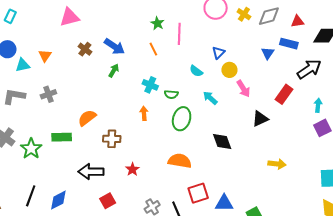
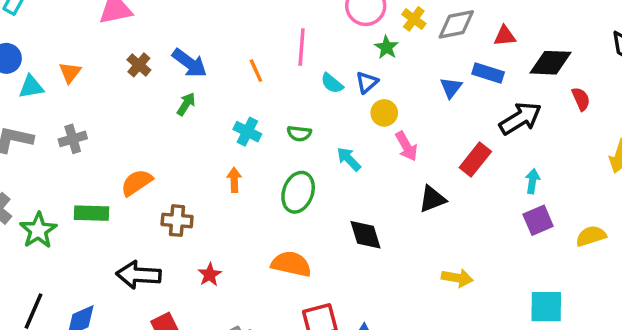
green star: (157, 23) -> (387, 47), moved
cyan semicircle: (196, 71) -> (332, 83), moved
green semicircle: (171, 94) -> (299, 133), moved

